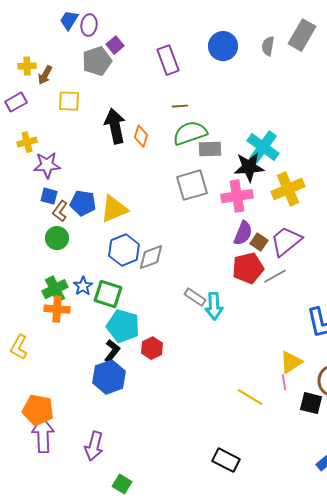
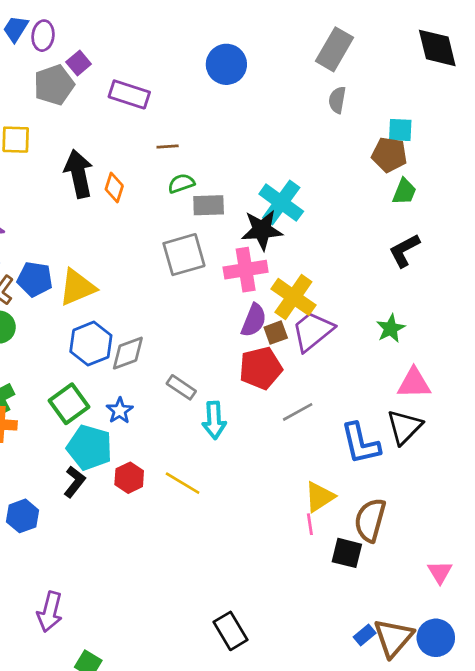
gray semicircle: (268, 46) -> (337, 100), moved
purple rectangle: (168, 60) -> (129, 94), moved, turned -52
green semicircle: (190, 133) -> (181, 183), size x0.6
yellow cross: (288, 189) -> (293, 297), moved, turned -32
brown square: (259, 242) -> (276, 333), turned 36
gray line: (275, 276) -> (298, 412), moved
blue star: (83, 286) -> (120, 411), moved
green square: (108, 294) -> (69, 404), turned 36
gray rectangle: (195, 297) -> (181, 387), moved
blue hexagon: (109, 377) -> (22, 516), moved, size x0.7
yellow line: (250, 397) -> (183, 483), moved
black rectangle: (226, 460) -> (231, 631), turned 32

